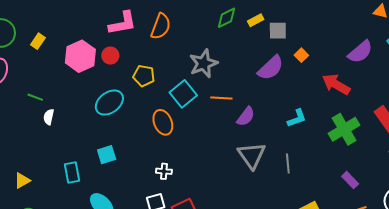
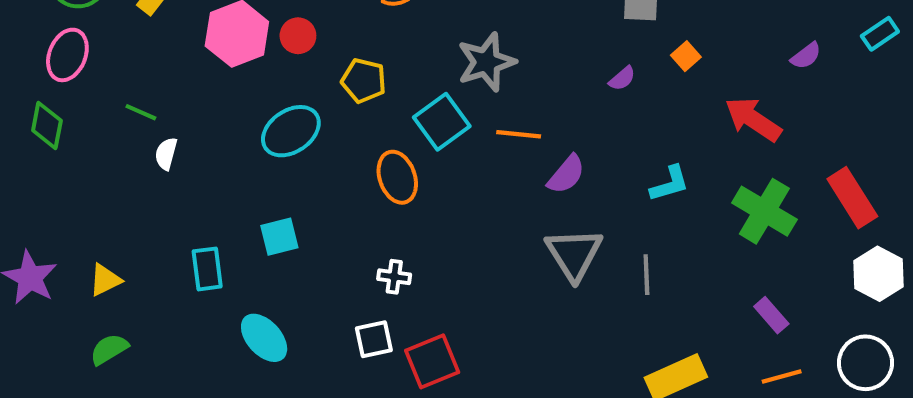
purple semicircle: (360, 52) -> (806, 56), size x0.6
purple semicircle: (271, 68) -> (622, 78), size x0.5
green cross: (344, 129) -> (764, 211), turned -32

